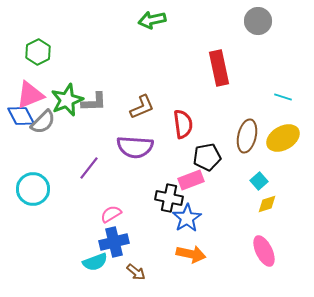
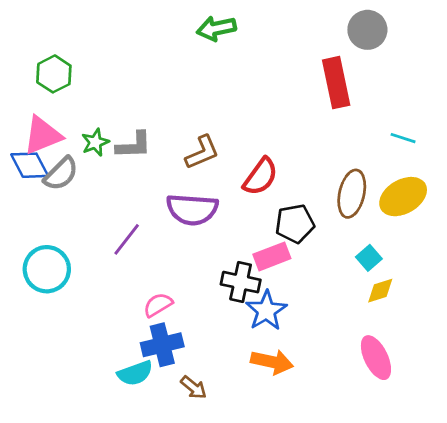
red rectangle: (219, 68) -> (336, 83), moved
green star: (67, 100) -> (95, 142), size x0.6
red semicircle: (183, 124) -> (261, 177), turned 44

